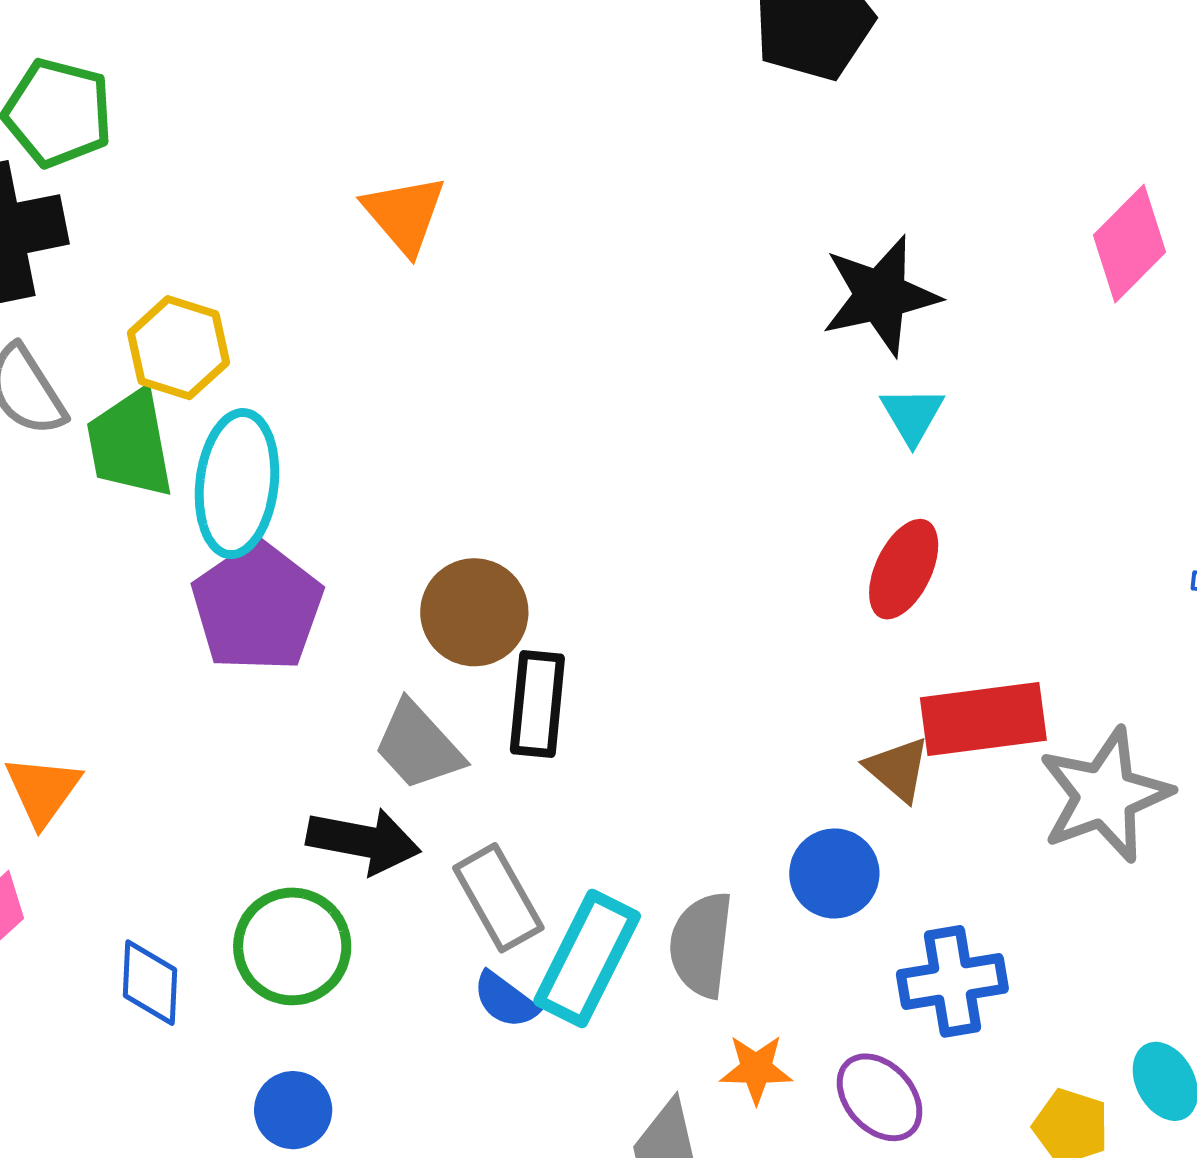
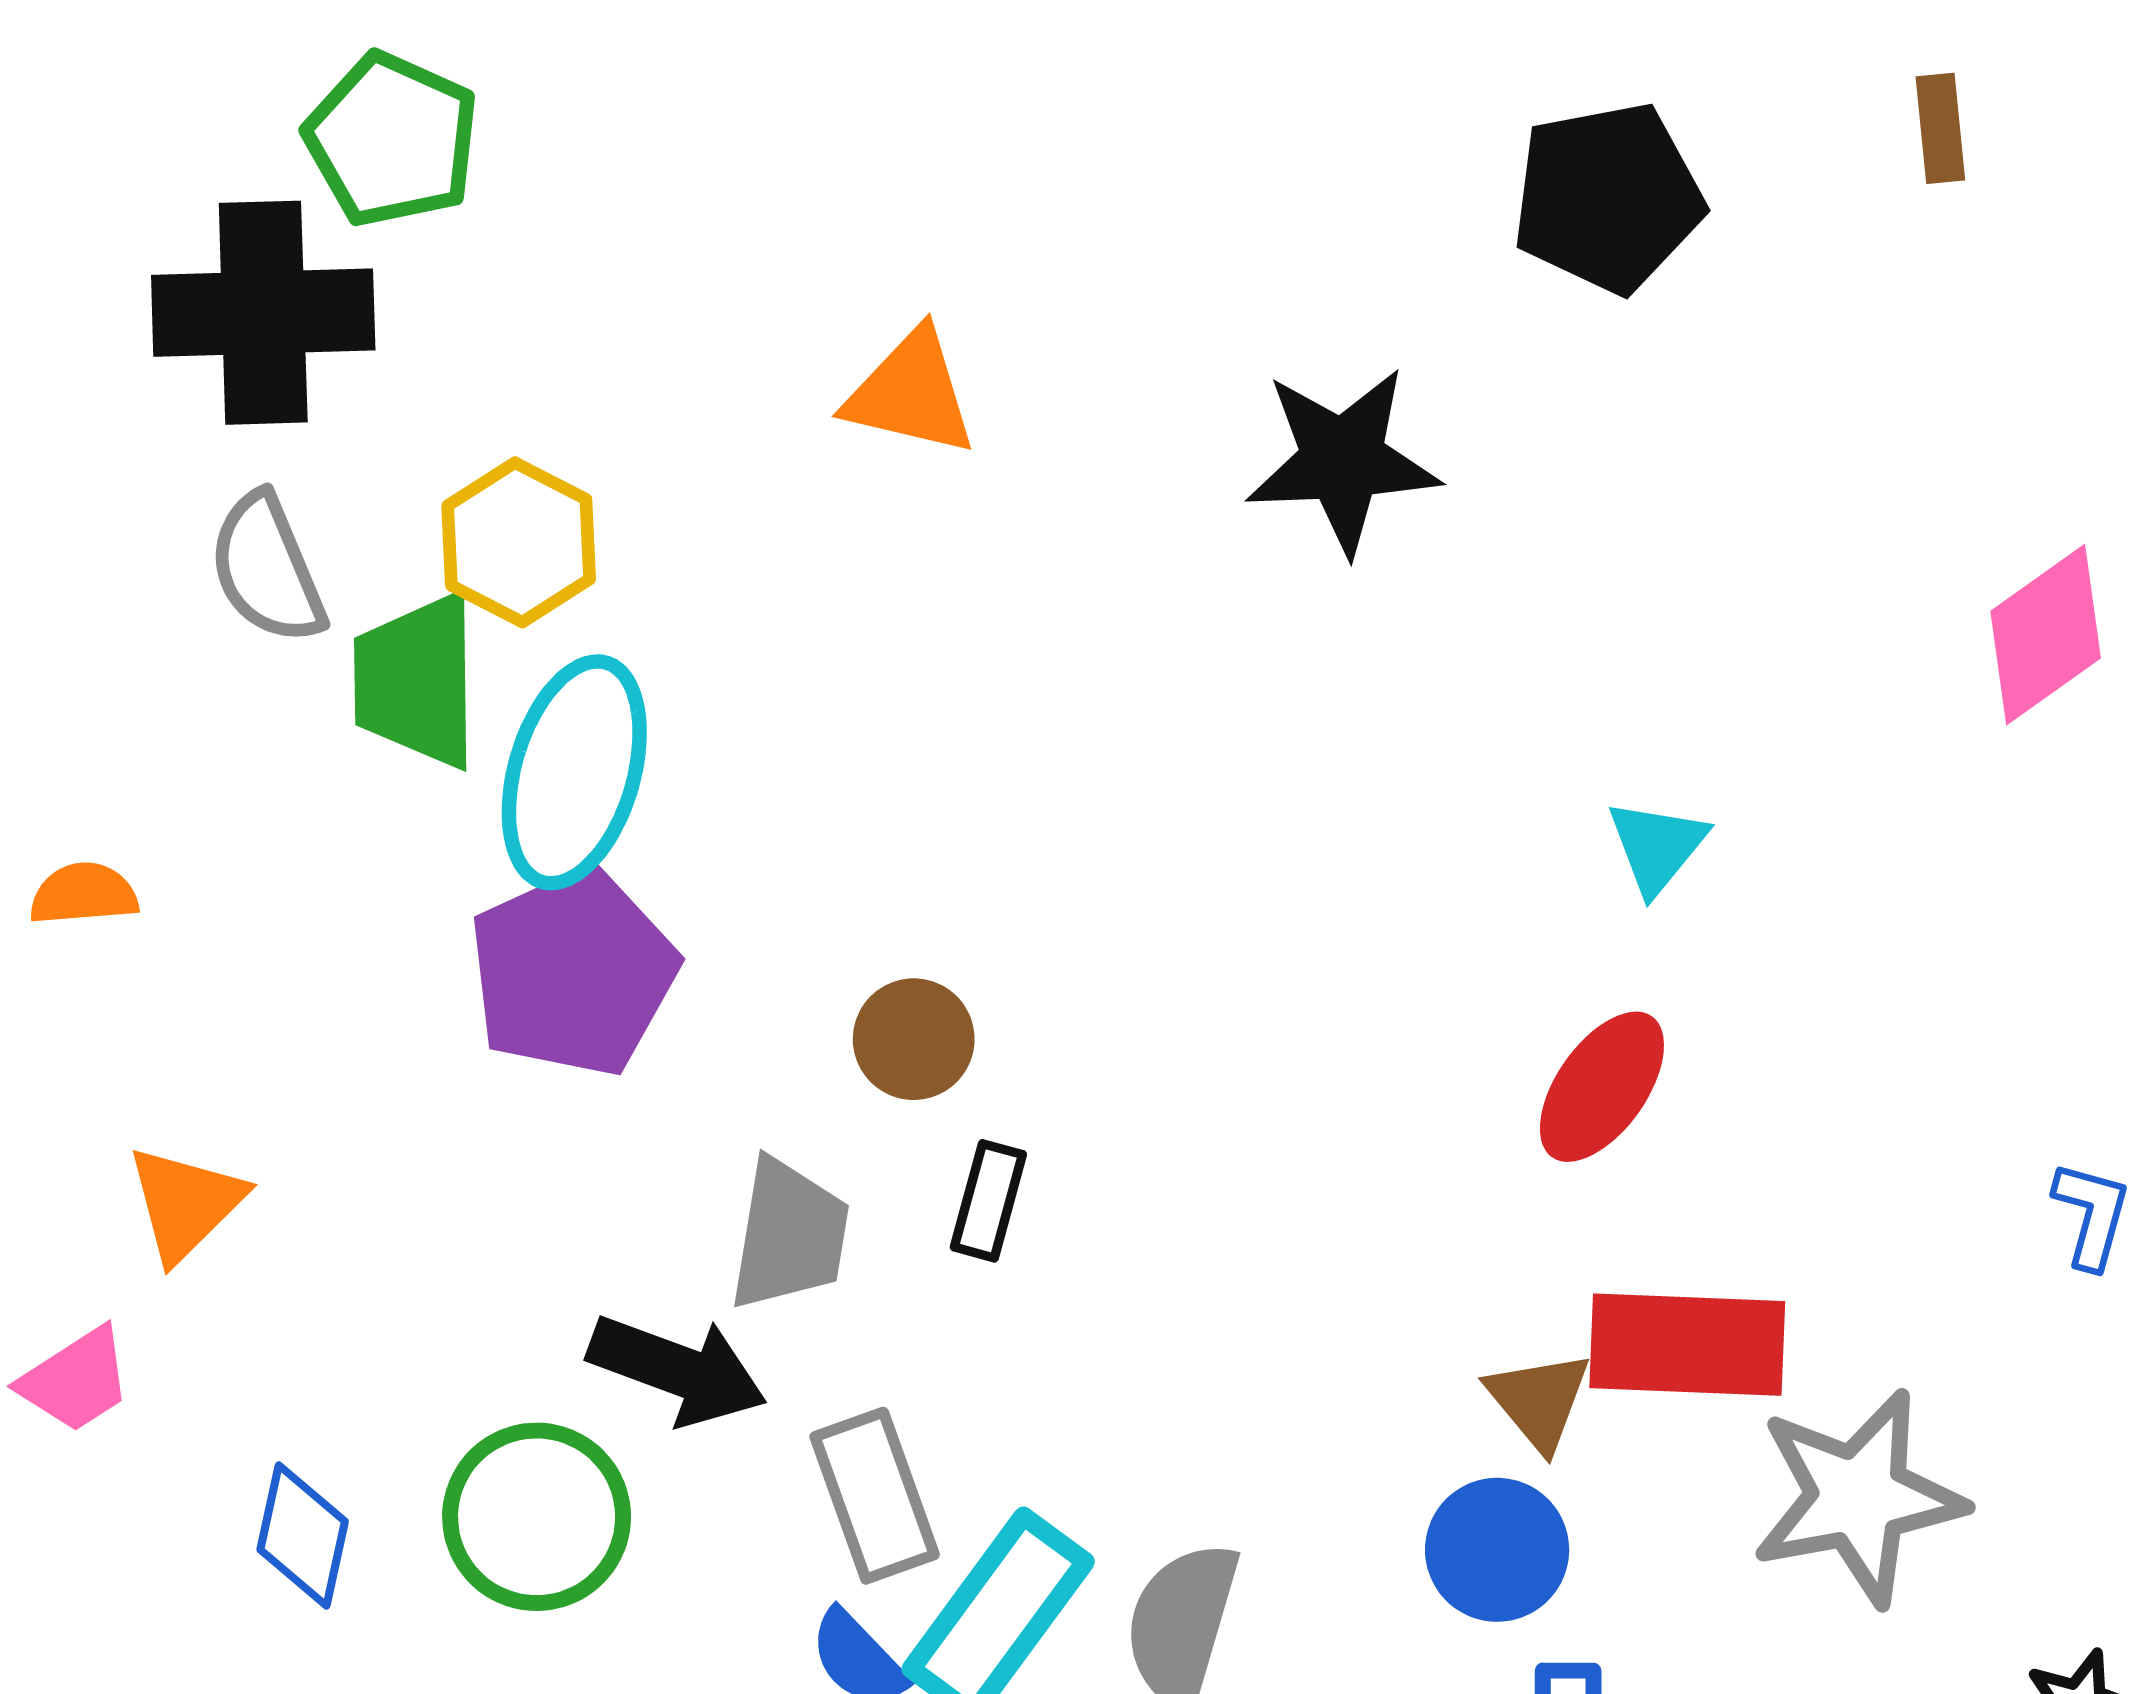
orange triangle: (404, 214) -> (911, 393), turned -46
black star: (880, 296) -> (1343, 460), moved
brown circle: (474, 612) -> (914, 1039), size x0.7
black rectangle: (537, 704) -> (988, 1201), size x0.7
gray trapezoid: (418, 746) -> (789, 1235), turned -138
blue circle: (834, 873) -> (1497, 1550), moved

